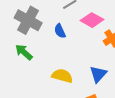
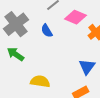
gray cross: (28, 20) -> (16, 24), turned 30
yellow semicircle: (62, 76) -> (40, 81), moved

